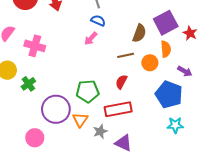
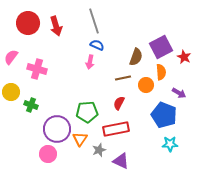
pink arrow: (91, 38) -> (90, 62), turned -32
green cross: (28, 84) -> (31, 105), turned -32
pink circle: (35, 138) -> (48, 154), moved

